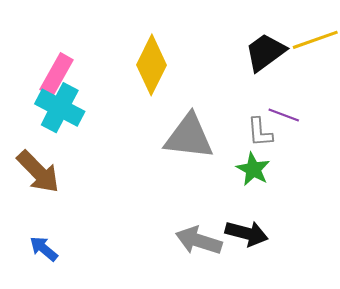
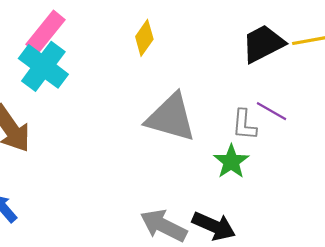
yellow diamond: (151, 65) -> (144, 38), size x0.6

